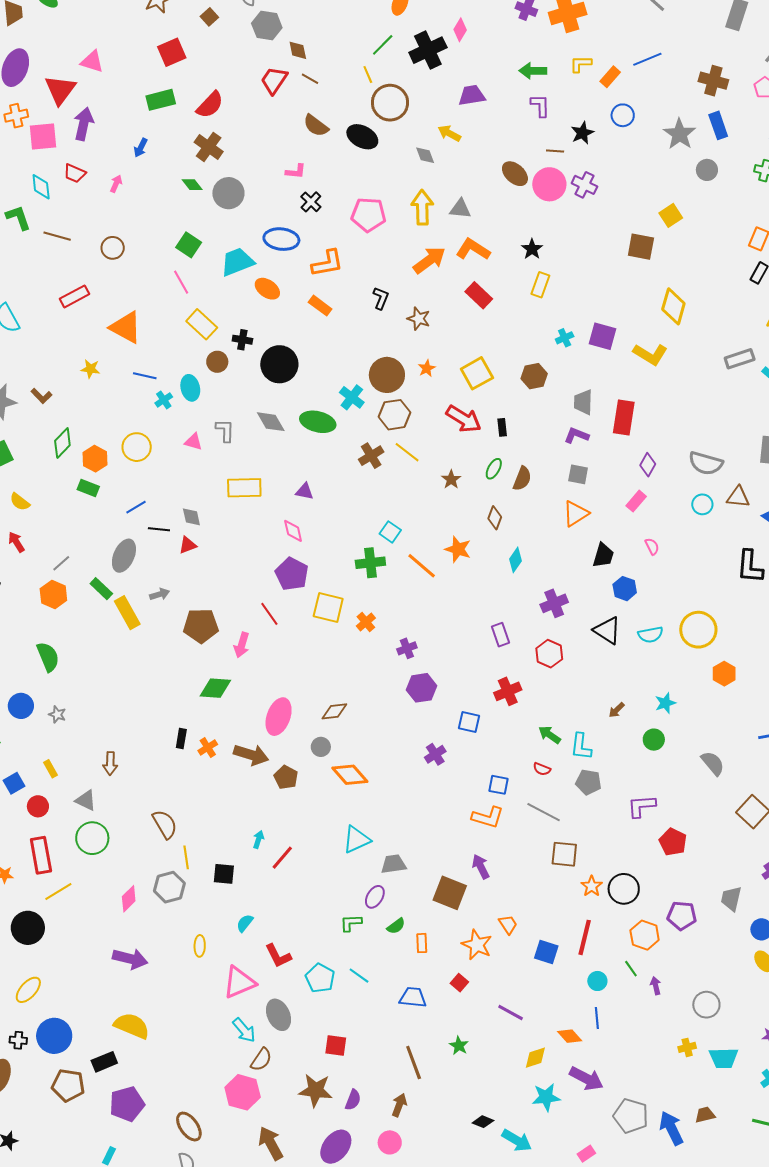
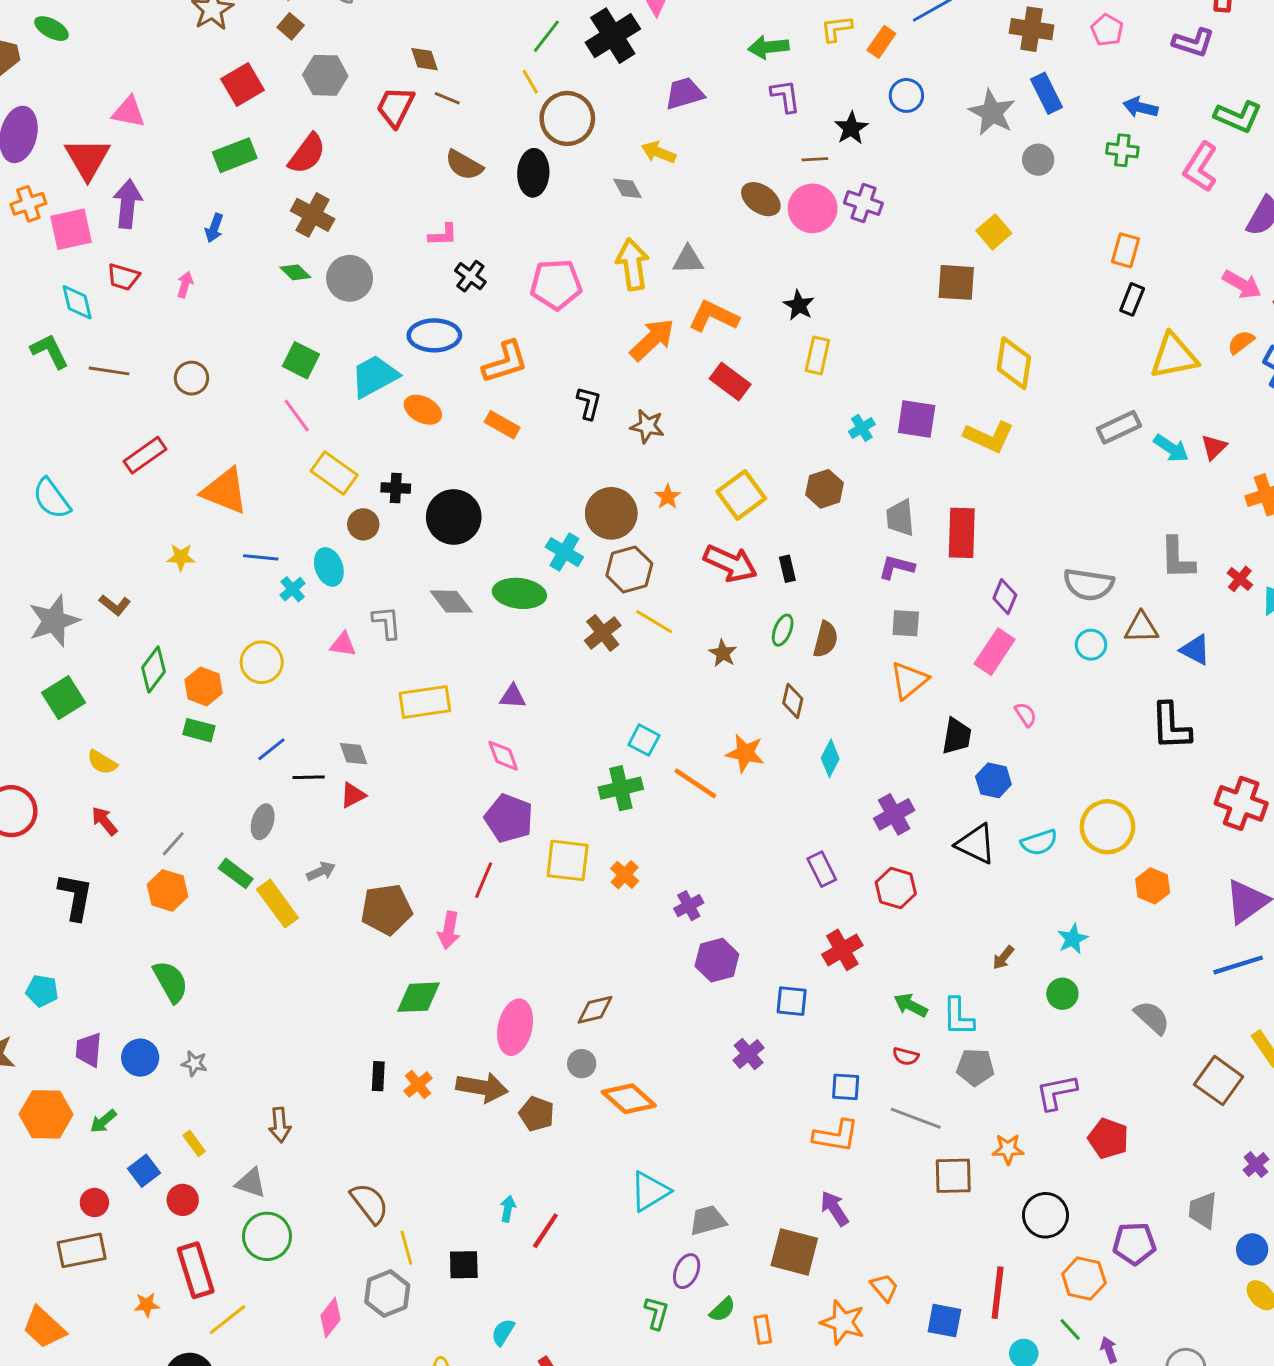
gray hexagon: (267, 25) -> (325, 75), moved
black ellipse: (362, 137) -> (533, 173), turned 72
pink rectangle: (636, 501) -> (995, 652), size x1.4
gray ellipse: (124, 556) -> (263, 822), size x0.7
red line: (269, 614) -> (484, 880), turned 65
orange star: (592, 886) -> (1008, 1149), moved, turned -30
green L-shape: (351, 923) -> (656, 1313), turned 115

